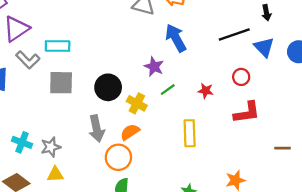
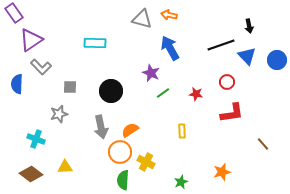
cyan rectangle: (58, 46) -> (95, 43), moved
gray square: (61, 83) -> (70, 87), size x0.6
yellow cross: (137, 103) -> (146, 162), moved
yellow rectangle: (190, 133) -> (182, 131), size x0.6
gray star: (51, 147) -> (59, 114), moved
brown line: (282, 148) -> (263, 144), turned 48

